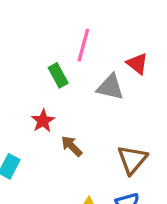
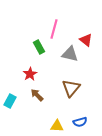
brown arrow: (72, 146) -> (37, 95), moved
brown triangle: (132, 160) -> (71, 88), moved

